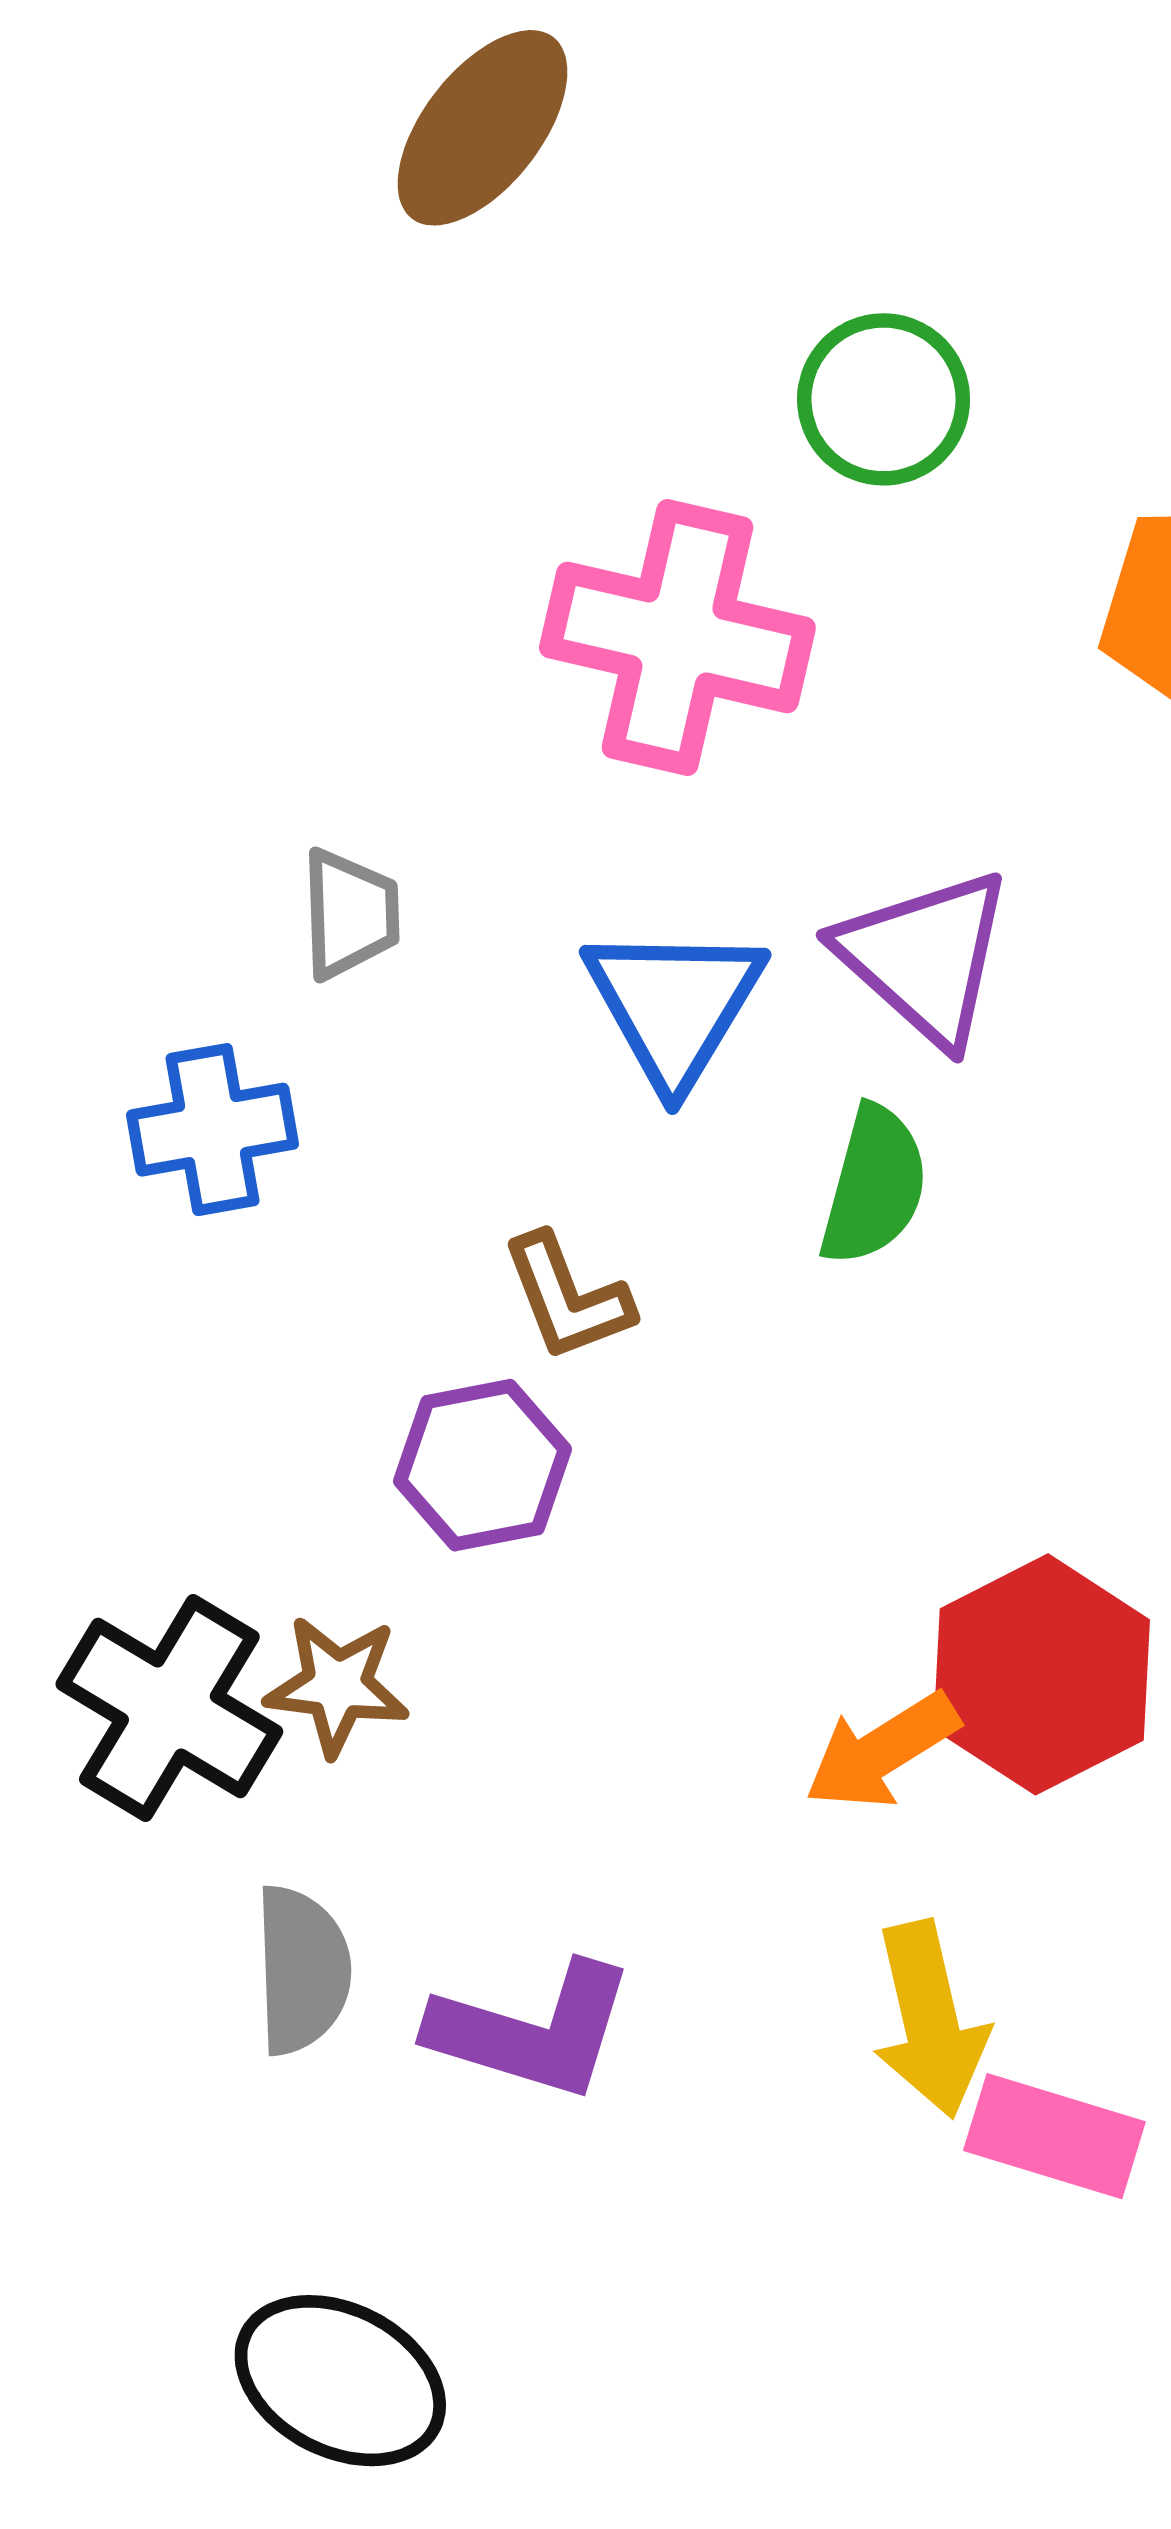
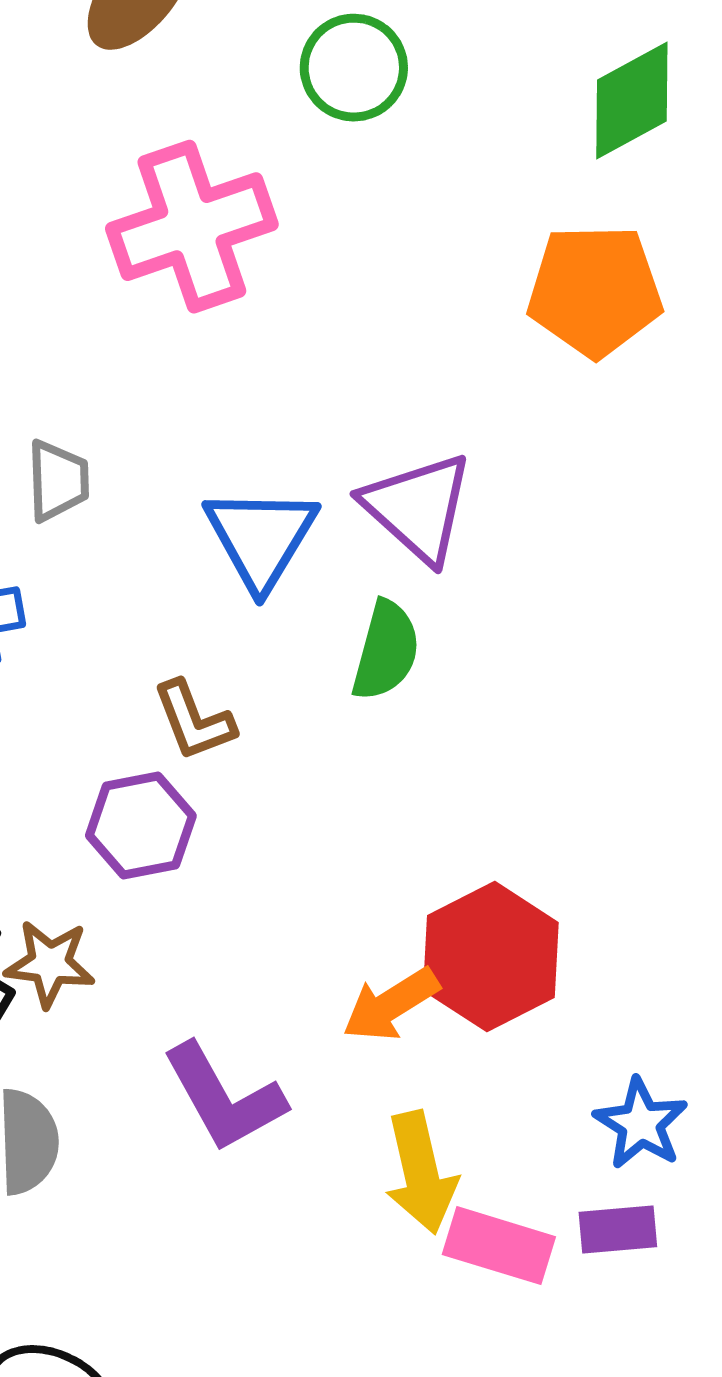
green circle: (884, 399) -> (354, 68), moved
pink cross: (677, 637) -> (192, 227), moved, turned -32
purple L-shape: (532, 2031) -> (224, 1098), moved, turned 44

